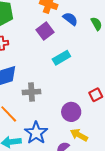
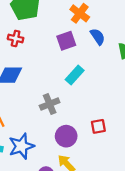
cyan rectangle: (61, 58) -> (75, 75), turned -36
gray cross: (31, 92) -> (50, 104), moved, turned -36

